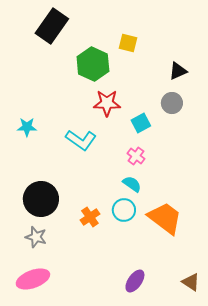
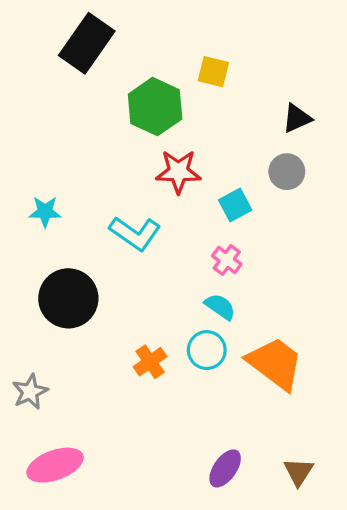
black circle: (41, 199) -> (68, 298), moved
gray star: (36, 237) -> (30, 392), moved, turned 30
brown triangle: (191, 282) -> (298, 472), moved, turned 30

